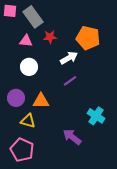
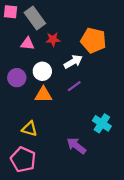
white circle: (29, 67) -> (42, 71), moved
purple circle: (16, 98) -> (17, 78), moved
orange triangle: (41, 101) -> (43, 95), moved

